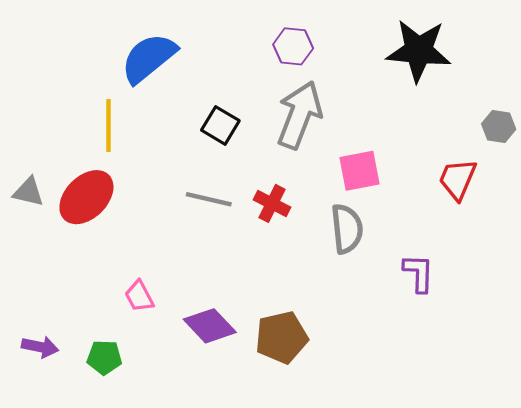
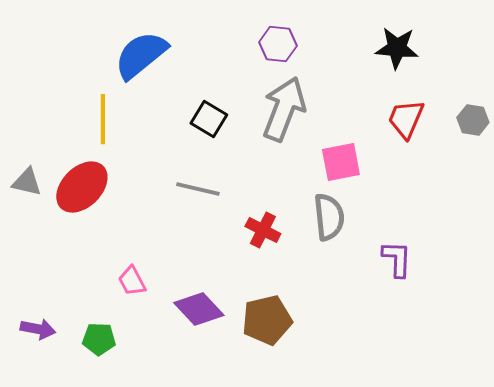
black star: (419, 51) -> (397, 48), size x0.7
red trapezoid: (458, 179) -> (406, 119), moved
red cross: (272, 203) -> (263, 230), moved

